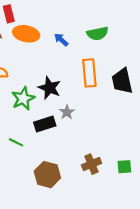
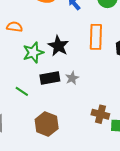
gray star: (67, 112) -> (72, 78), moved
brown cross: (91, 164) -> (100, 114), moved, turned 30

